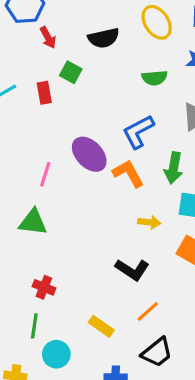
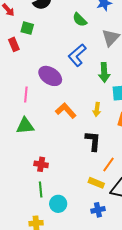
green semicircle: (155, 78) -> (80, 20), turned 63
orange L-shape: (128, 173) -> (66, 111), moved
yellow arrow: (149, 222) -> (97, 109), turned 104
black L-shape: (132, 270) -> (93, 141), turned -105
yellow rectangle: (101, 326) -> (96, 183), moved

